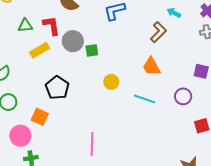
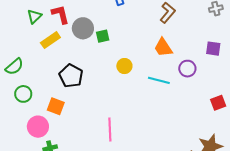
green triangle: (25, 26) -> (34, 16), turned -35
purple circle: (183, 96) -> (187, 69), moved

